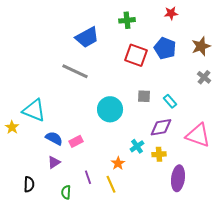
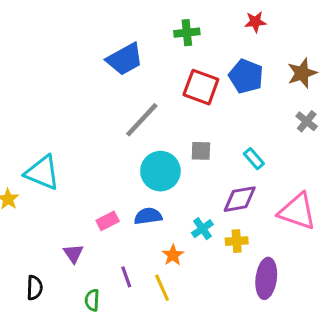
gray line: (75, 71) -> (142, 120), moved, turned -72
gray square: (144, 96) -> (201, 151), moved
blue semicircle: (54, 138) -> (148, 216), moved, turned -36
purple triangle: (54, 162) -> (73, 253), turned -32

